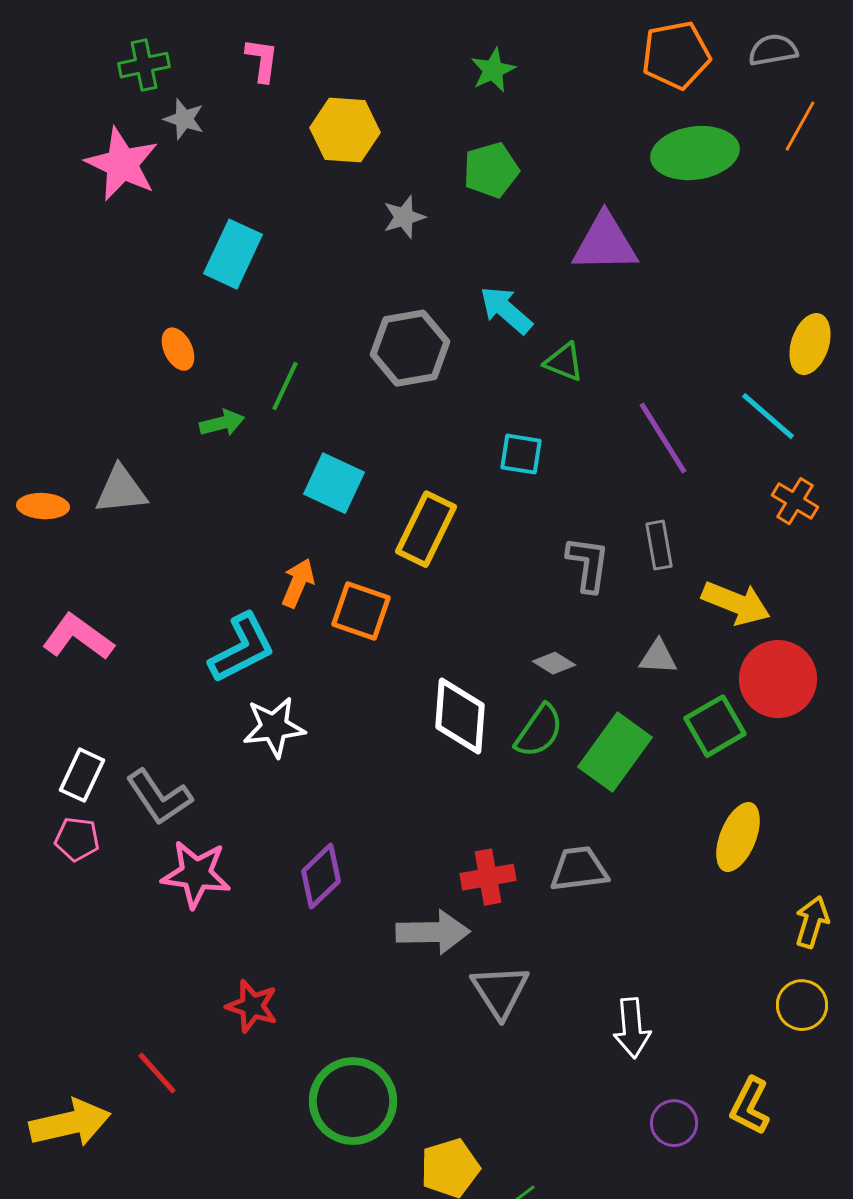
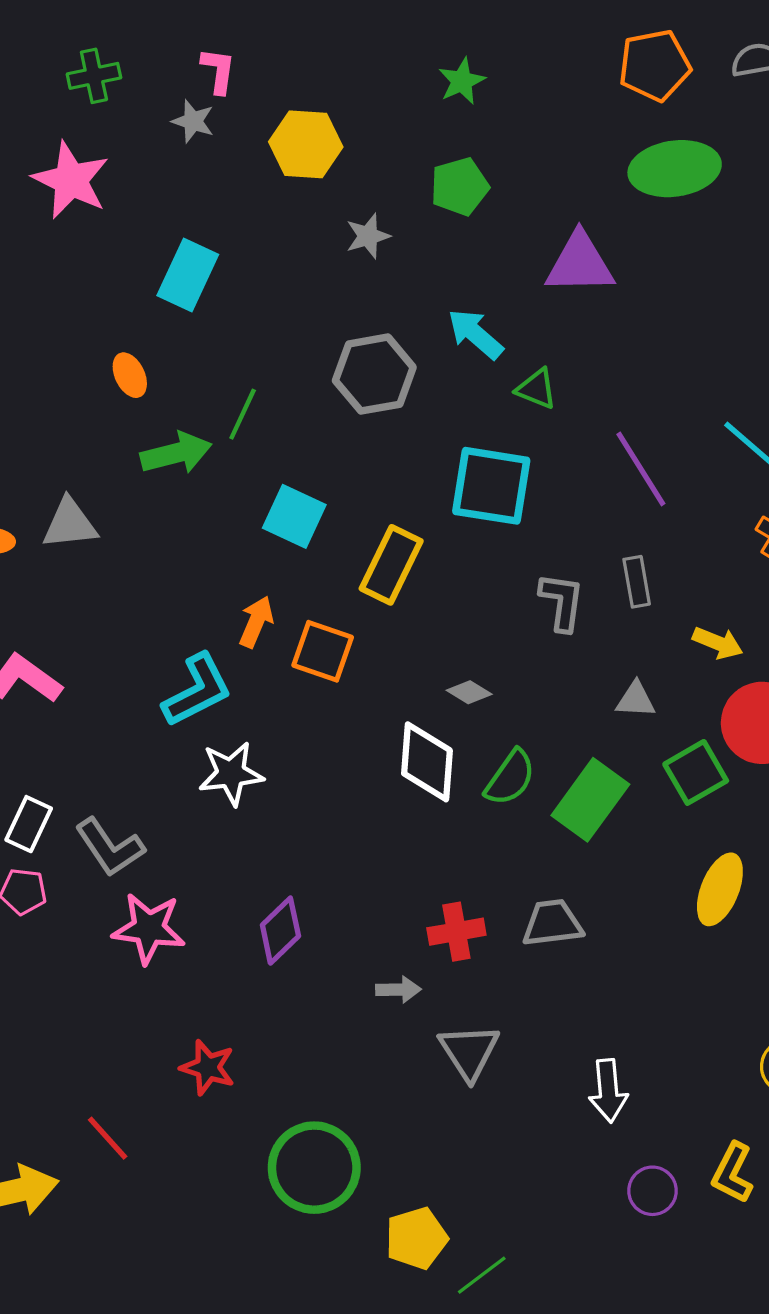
gray star: (184, 119) -> (193, 121), moved
green arrow: (222, 423) -> (176, 453), size x1.5
cyan square: (521, 454) -> (491, 486), size x1.8
yellow arrow: (736, 603) -> (718, 643), size x0.7
gray diamond: (554, 663) -> (469, 692), moved
gray arrow: (433, 932) -> (399, 990), size x0.6

